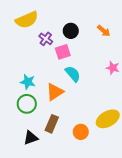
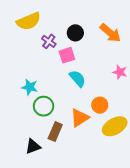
orange arrow: (104, 31) -> (110, 33), size x1.5
orange triangle: (55, 92) -> (80, 118), moved
green circle: (27, 104) -> (44, 106), moved
orange circle: (81, 132) -> (100, 105), moved

